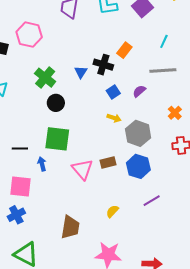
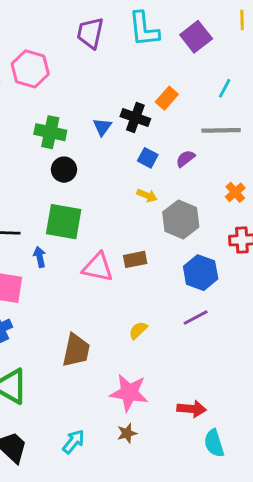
green cross: (45, 78) -> (50, 132), turned -30
blue square: (113, 92) -> (148, 158), turned -32
blue hexagon: (138, 166) -> (201, 273), moved
pink triangle: (82, 169) -> (98, 267), turned -40

